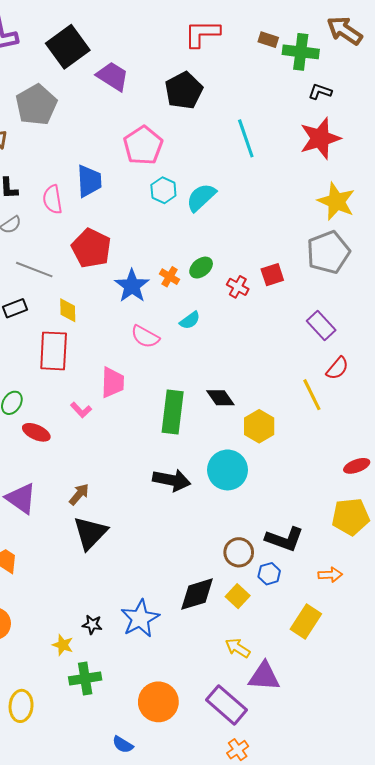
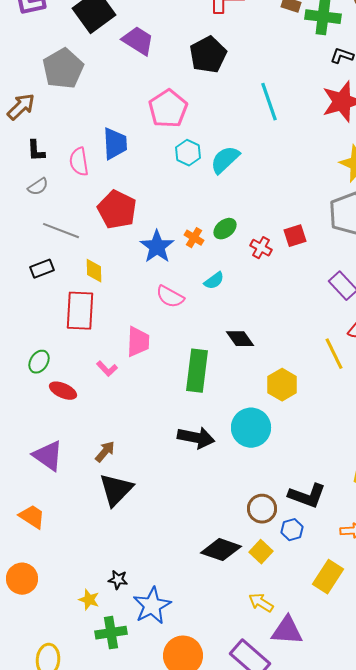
black diamond: (220, 398) -> (240, 339), moved
black diamond: (197, 594) -> (221, 550), turned 36
blue star: (140, 618) -> (152, 606), moved

